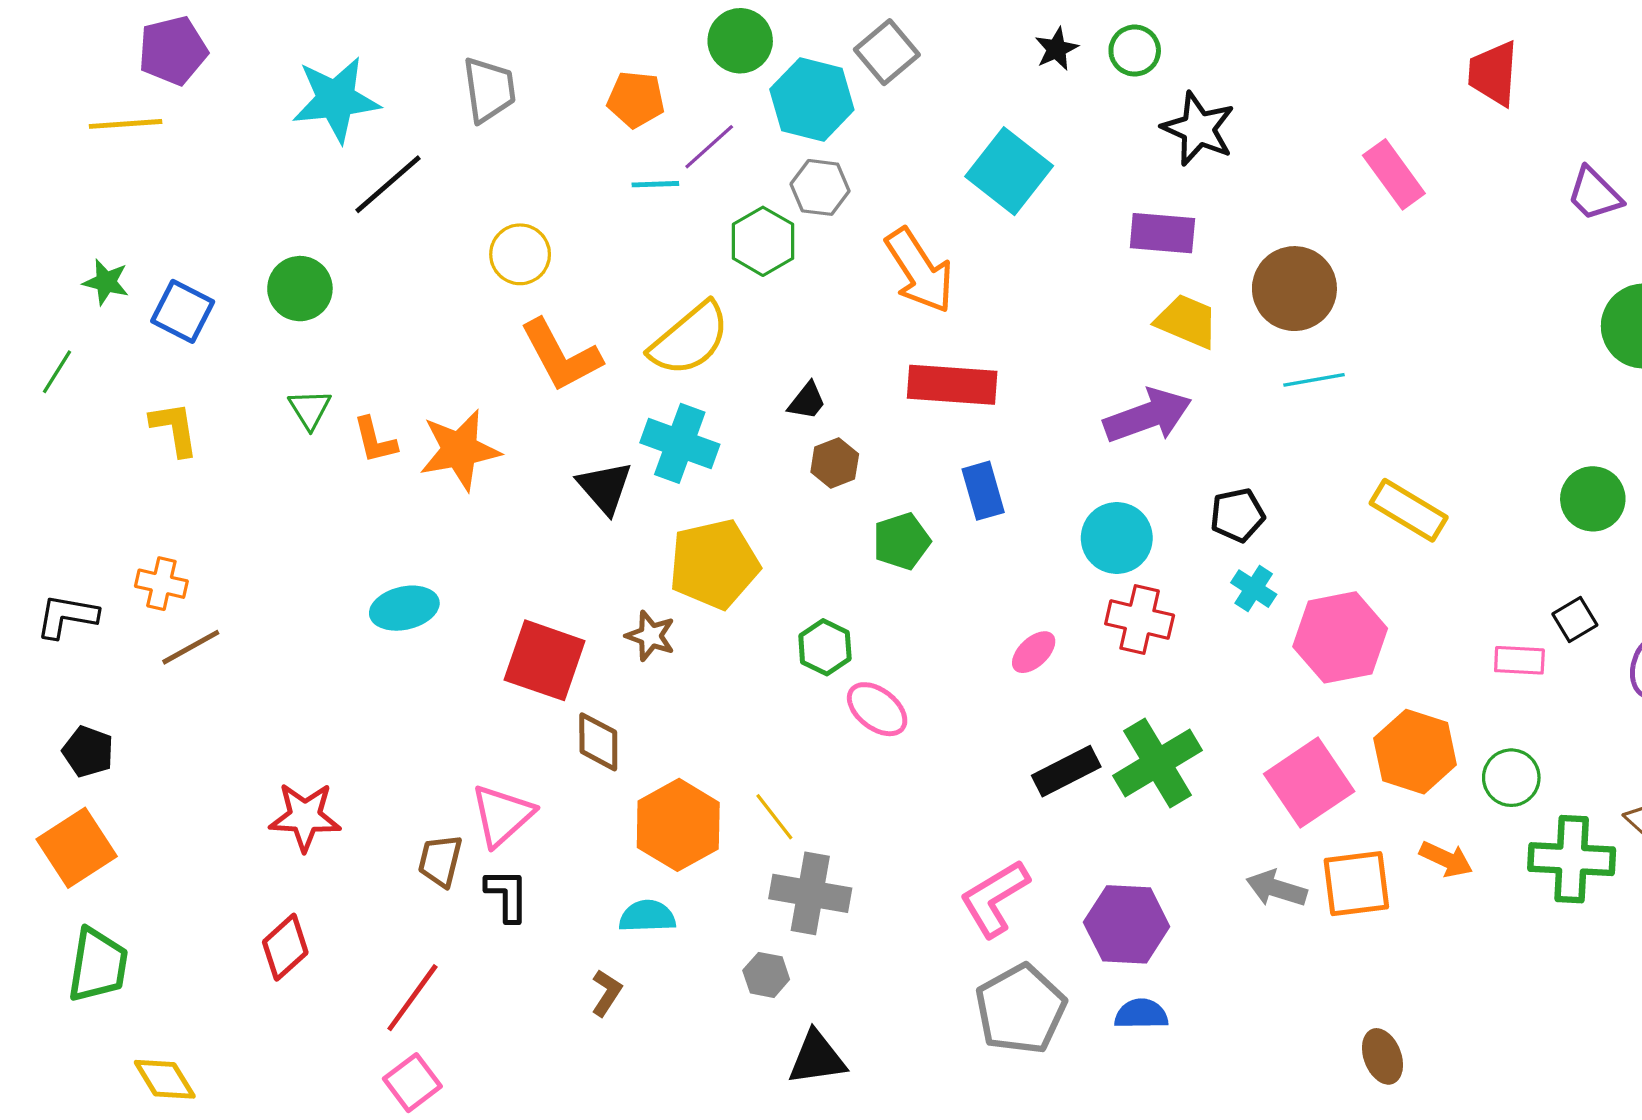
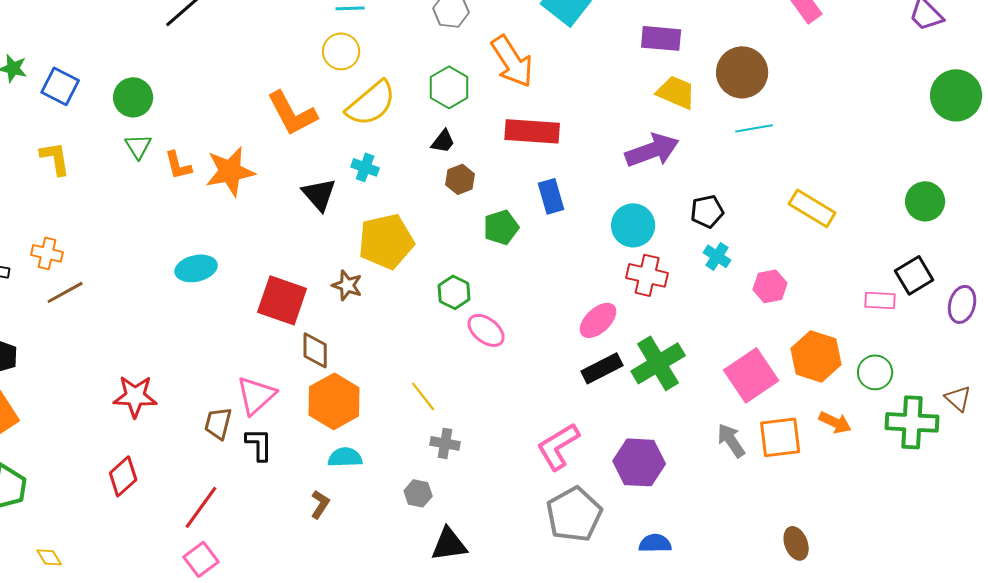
green hexagon: (763, 241) -> (449, 87), moved
yellow circle: (520, 254) -> (341, 51), moved
green circle: (300, 289) -> (133, 97), moved
cyan cross: (680, 443) -> (365, 167), size x0.6
black square: (1575, 620) -> (914, 275), size x1.4
pink hexagon: (1340, 637) -> (770, 286), size x0.6
pink ellipse: (1034, 652) -> (598, 320), moved, size x1.4
orange hexagon: (678, 825) -> (334, 401), moved
gray arrow: (1277, 889) -> (731, 440), turned 39
gray cross: (810, 893) -> (445, 443), size x0.6
blue semicircle: (1141, 1014) -> (655, 543), moved
yellow diamond: (165, 1079) -> (49, 557), size x0.7

